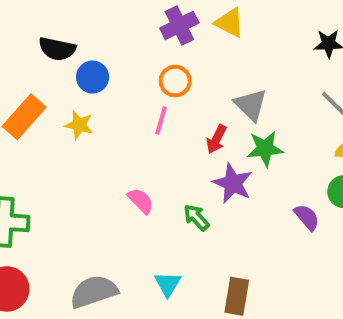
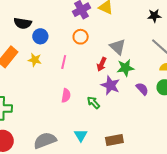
pink line: (161, 121) -> (64, 62), moved
pink semicircle: (141, 201) -> (66, 95), turned 56
purple semicircle: (307, 217) -> (142, 89), moved
brown rectangle: (237, 296) -> (114, 140), turned 72

